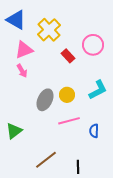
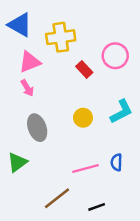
yellow cross: (49, 30) -> (61, 37), turned 35
gray ellipse: (45, 100) -> (37, 128), moved, turned -45
pink line: (69, 121) -> (85, 169), moved
black line: (78, 167) -> (97, 207), turned 72

